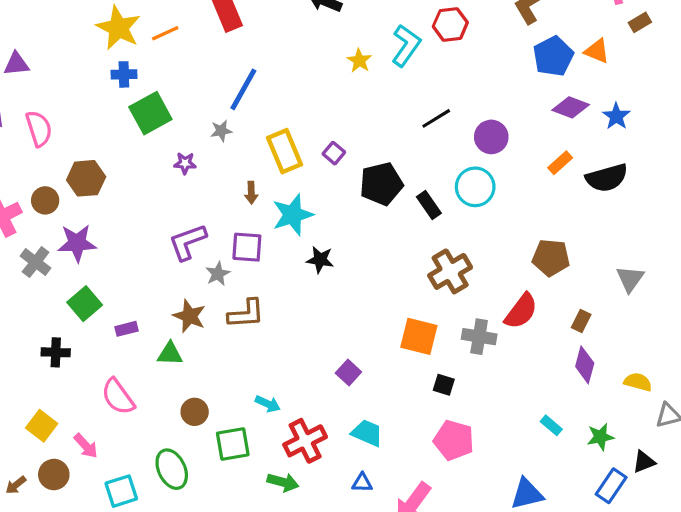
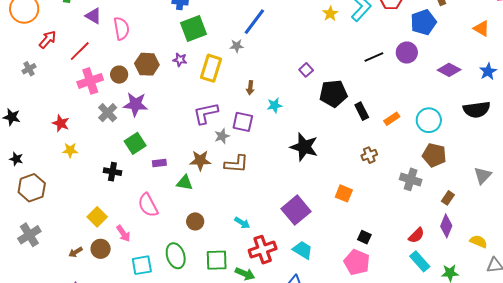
blue pentagon: (553, 56) -> (423, 22), moved
purple diamond: (571, 107) -> (449, 70), moved
purple circle: (491, 137) -> (407, 53), moved
yellow rectangle: (284, 151) -> (211, 68), moved, turned 32
purple star: (185, 163) -> (180, 60), moved
orange rectangle: (560, 163) -> (392, 119), moved
cyan circle: (475, 187) -> (429, 120), moved
cyan star: (293, 215) -> (275, 105), size x0.6
black star: (320, 260) -> (304, 147), moved, size x1.6
brown cross: (450, 271) -> (369, 155), size x0.6
red semicircle: (521, 311) -> (416, 235), moved, size x0.7
brown star: (189, 316) -> (200, 160), turned -30
orange square: (419, 336) -> (344, 193), size x0.7
gray cross: (479, 337) -> (411, 179), moved
purple square: (348, 372) -> (296, 210), size x1.8
black square: (444, 385) -> (364, 237), moved
cyan rectangle: (551, 425) -> (420, 261), size x1.5
green square: (233, 444) -> (217, 260), moved

